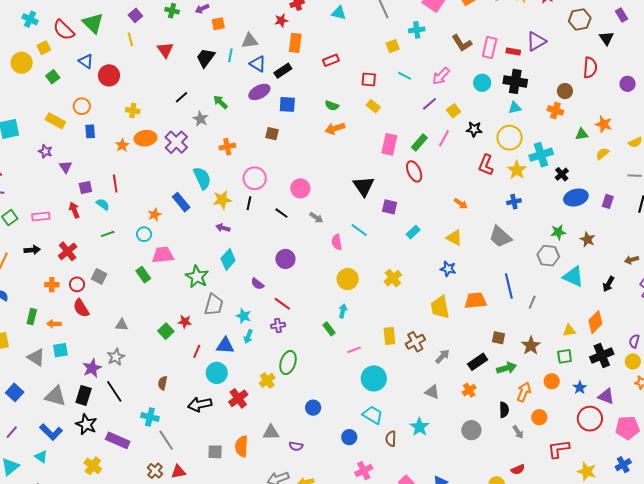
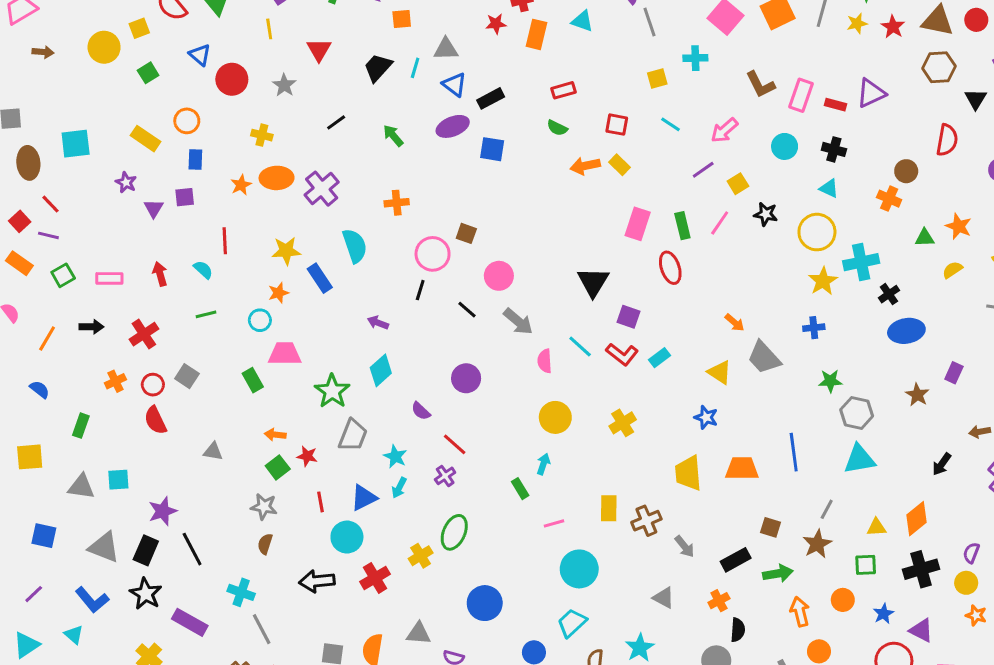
orange rectangle: (295, 43) -> (536, 34), moved
black cross: (515, 81) -> (834, 149), size x0.7
green semicircle: (332, 106) -> (557, 128), moved
cyan triangle: (515, 108) -> (829, 188), turned 32
gray star: (200, 119) -> (284, 85), moved
orange arrow: (335, 128) -> (585, 166), moved
brown square: (272, 134) -> (466, 233), moved
green rectangle: (419, 142) -> (682, 226), turned -60
red L-shape: (486, 165) -> (622, 354), moved, turned -80
purple square: (85, 187) -> (185, 197), moved
yellow star: (222, 200) -> (286, 251), moved
purple rectangle: (608, 201) -> (954, 373), moved
gray arrow: (316, 218) -> (518, 322), size x1.5
green star: (558, 232) -> (830, 381), moved
gray trapezoid: (500, 237) -> (764, 357), moved
cyan triangle: (573, 277) -> (860, 459), moved, turned -40
orange cross: (52, 285) -> (115, 381), turned -32
gray line: (532, 302) -> (827, 509), moved
orange arrow: (54, 324) -> (275, 435), moved
purple cross: (278, 325) -> (445, 476), turned -32
blue triangle: (225, 346) -> (364, 498), turned -36
red line: (197, 351) -> (321, 502), turned -40
gray arrow: (443, 356) -> (685, 546), turned 91
gray triangle: (36, 357) -> (81, 487), turned -30
gray star: (116, 357) -> (264, 507), moved, turned 30
blue square: (15, 392) -> (44, 536), turned -36
orange arrow: (524, 392) -> (800, 612), turned -42
blue circle: (313, 408) -> (485, 603), size x1.5
black semicircle: (504, 410) -> (738, 630), moved
cyan trapezoid: (373, 415) -> (572, 623), turned -80

